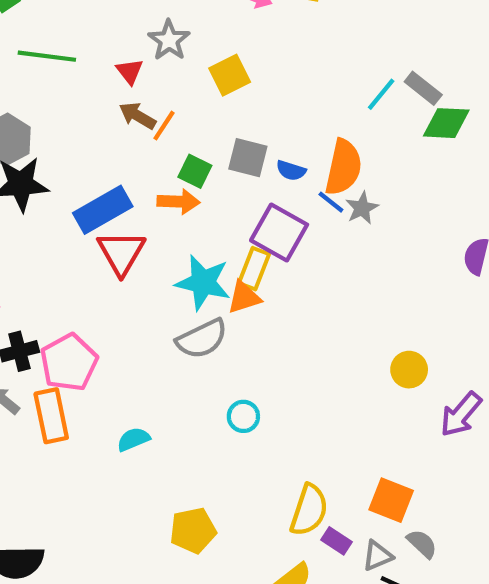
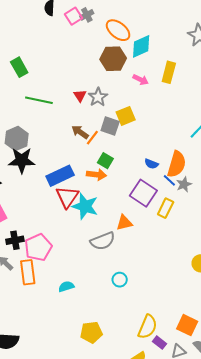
red triangle: (130, 71) -> (80, 96), moved
gray square: (248, 158) -> (110, 126), moved
yellow rectangle: (254, 269) -> (166, 208), moved
cyan star: (203, 282) -> (85, 206), moved

